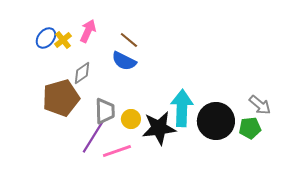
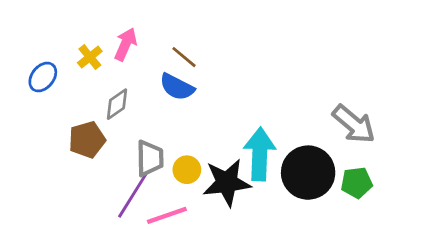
blue ellipse: (46, 38) -> (43, 77), moved
brown pentagon: (61, 98) -> (87, 140), size x0.7
gray arrow: (260, 105) -> (354, 124), moved, size x1.4

